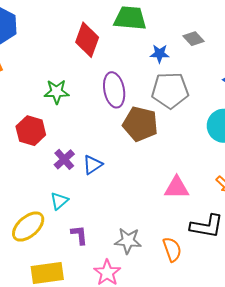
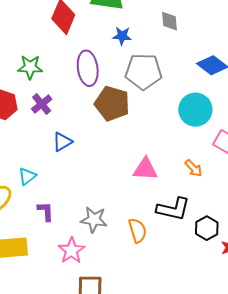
gray diamond: (194, 39) -> (170, 21), turned 35
blue star: (160, 54) -> (122, 36), moved
purple cross: (64, 159) -> (42, 104), moved

